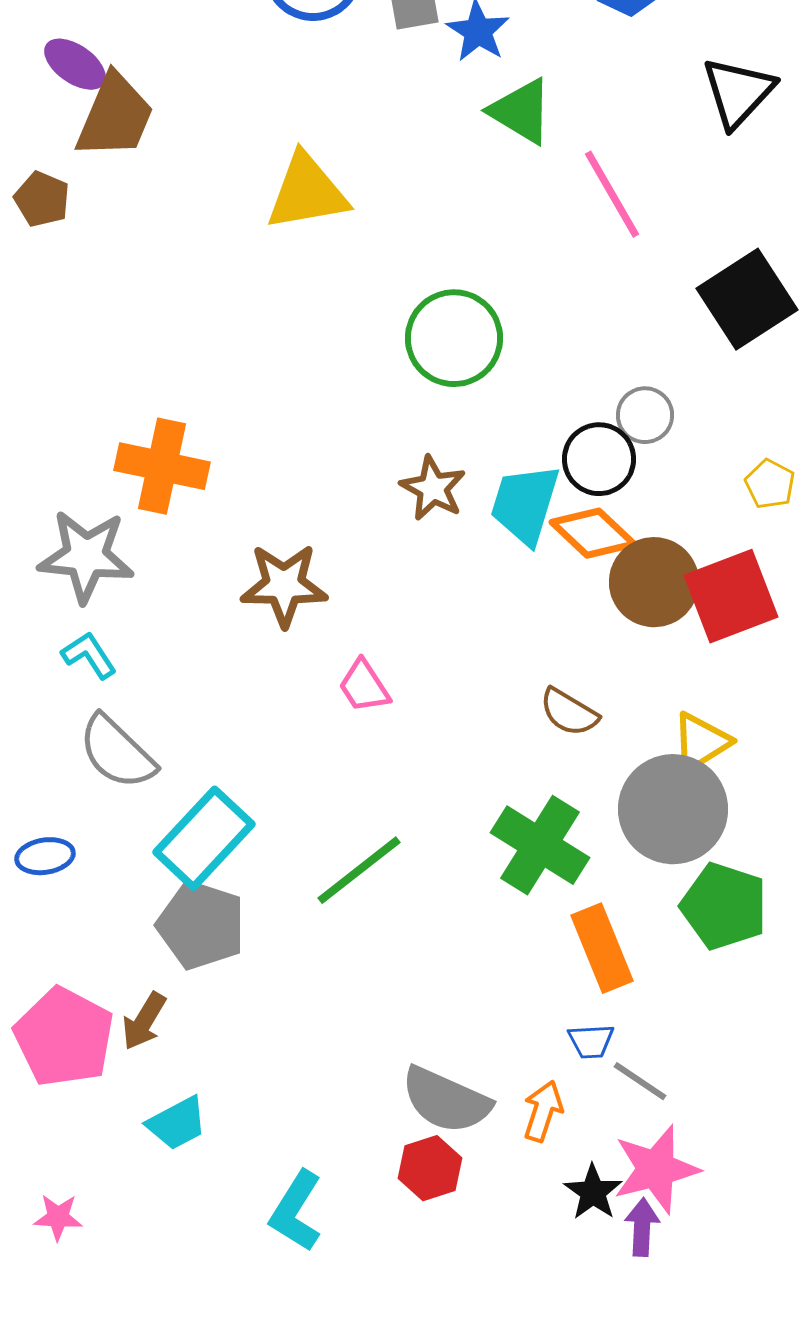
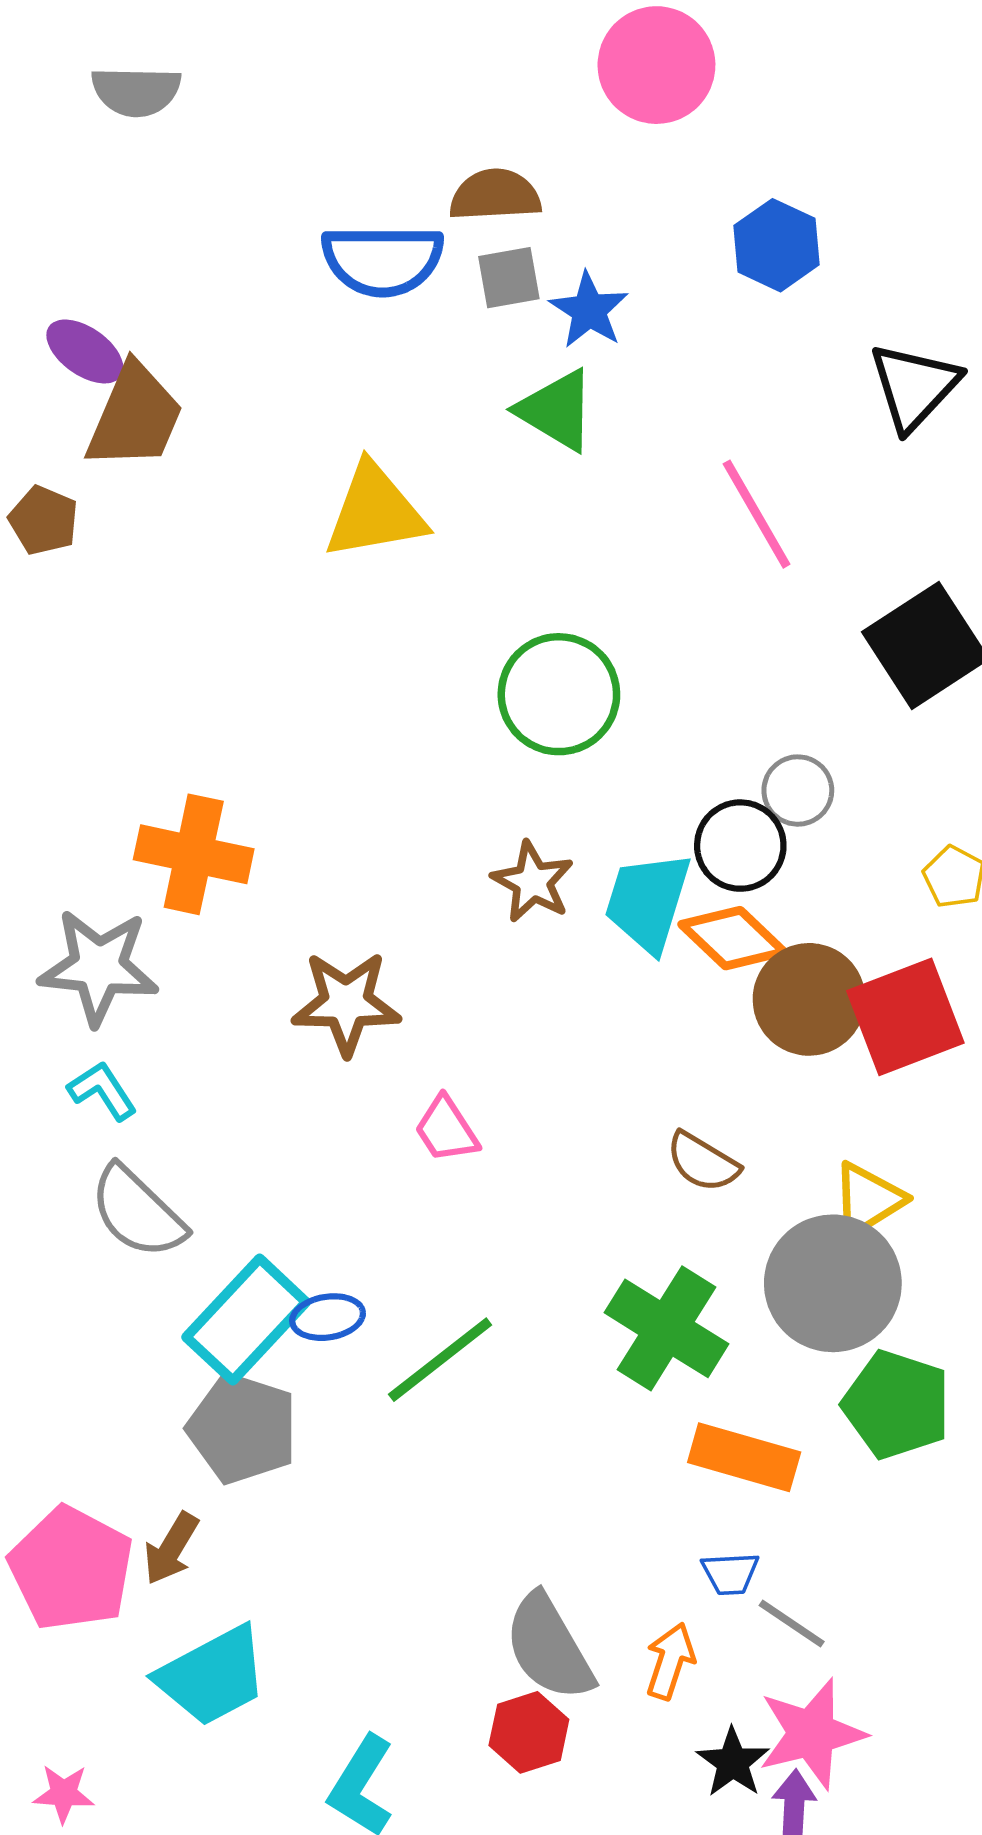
green triangle: (521, 111) -> (556, 410), moved
blue ellipse: (45, 856) -> (328, 1317), moved
orange rectangle: (602, 948) -> (744, 1457), turned -52
gray semicircle: (446, 1100) -> (549, 1647), turned 36
cyan trapezoid: (177, 1123) -> (212, 1676), size x1.5

